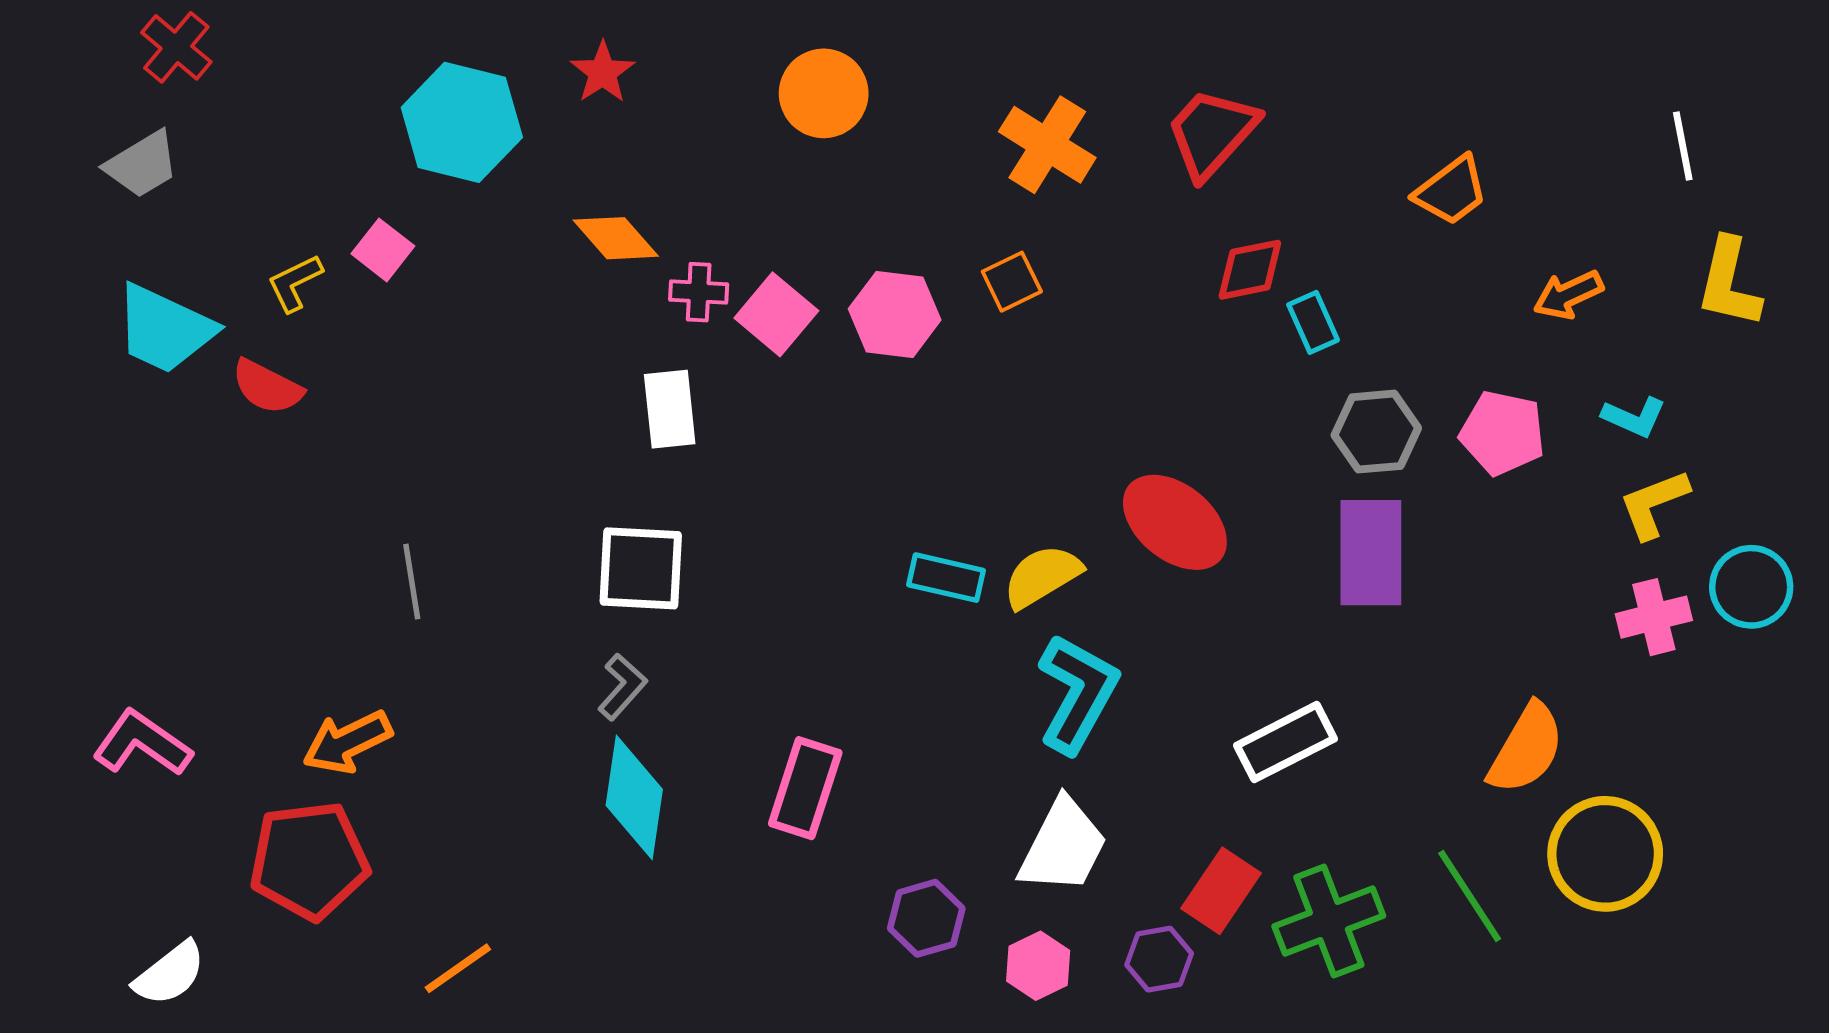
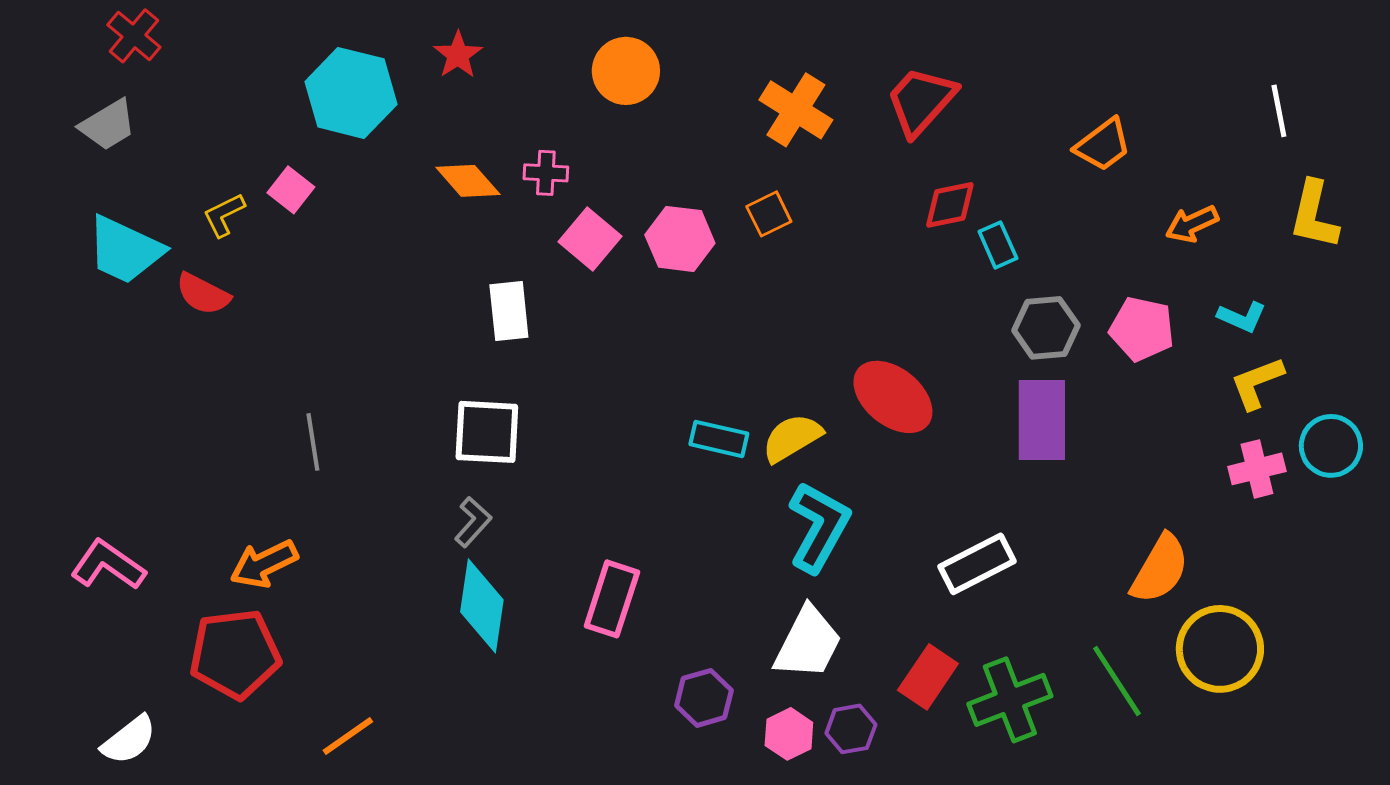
pink cross: (699, 292) -> (546, 173), moved
purple hexagon: (1159, 959) -> (851, 729), moved

